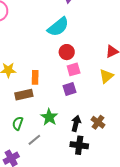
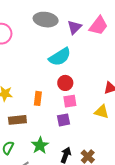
yellow triangle: (106, 76) -> (102, 112), turned 49
orange rectangle: (35, 77) -> (38, 98), moved

